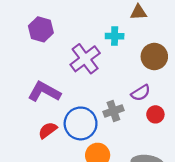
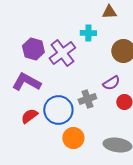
purple hexagon: (41, 29) -> (33, 49), moved

